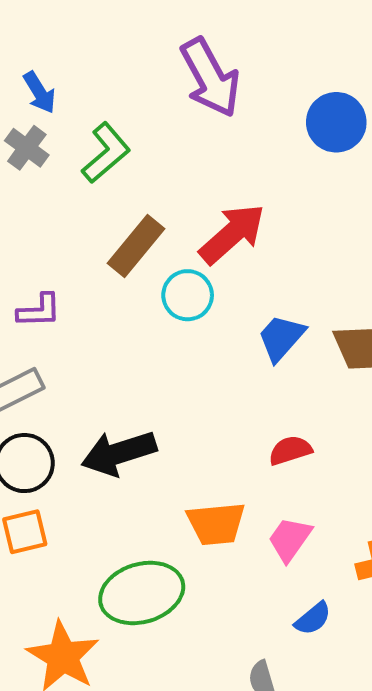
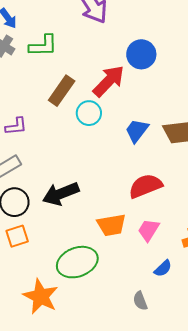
blue circle: (336, 122) -> (141, 54), moved
green L-shape: (106, 153) -> (43, 46), turned 44
red semicircle: (290, 450) -> (145, 186), size x1.6

